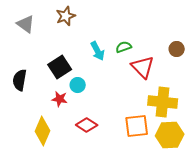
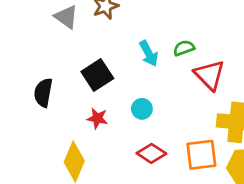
gray triangle: (26, 24) -> (66, 17), moved
cyan circle: (78, 85) -> (142, 109), moved
red diamond: (87, 125) -> (151, 153), moved

